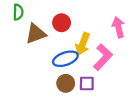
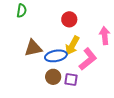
red circle: (62, 23) -> (69, 19), moved
brown triangle: (36, 34) -> (33, 48), moved

